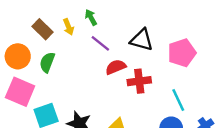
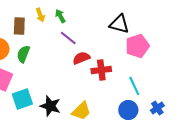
yellow arrow: (68, 27) -> (40, 15), moved
brown rectangle: (42, 29) -> (19, 26), turned 48
black triangle: (142, 40) -> (119, 24), moved

